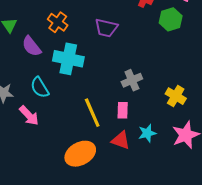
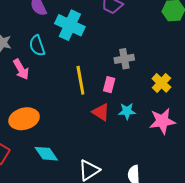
orange ellipse: (80, 154) -> (24, 119), moved

